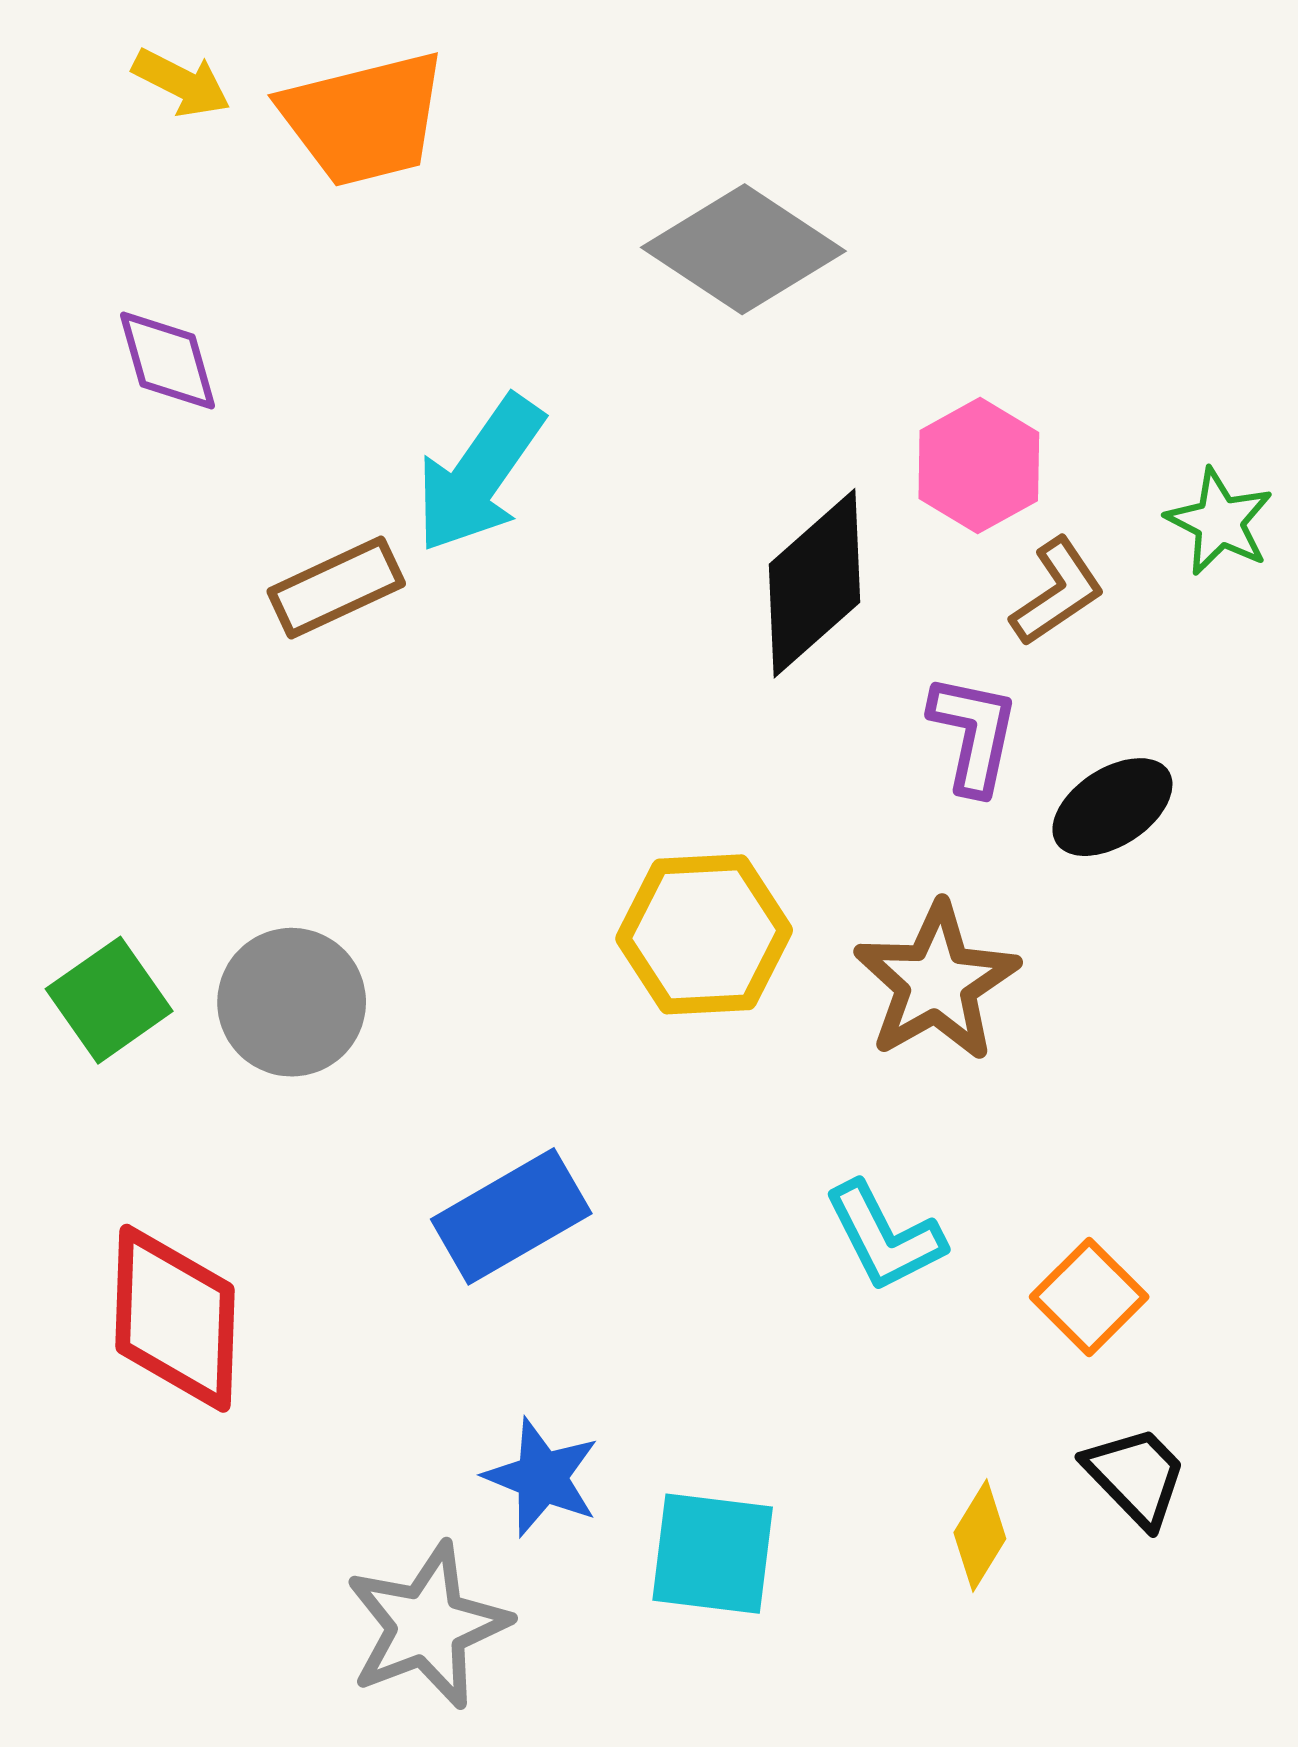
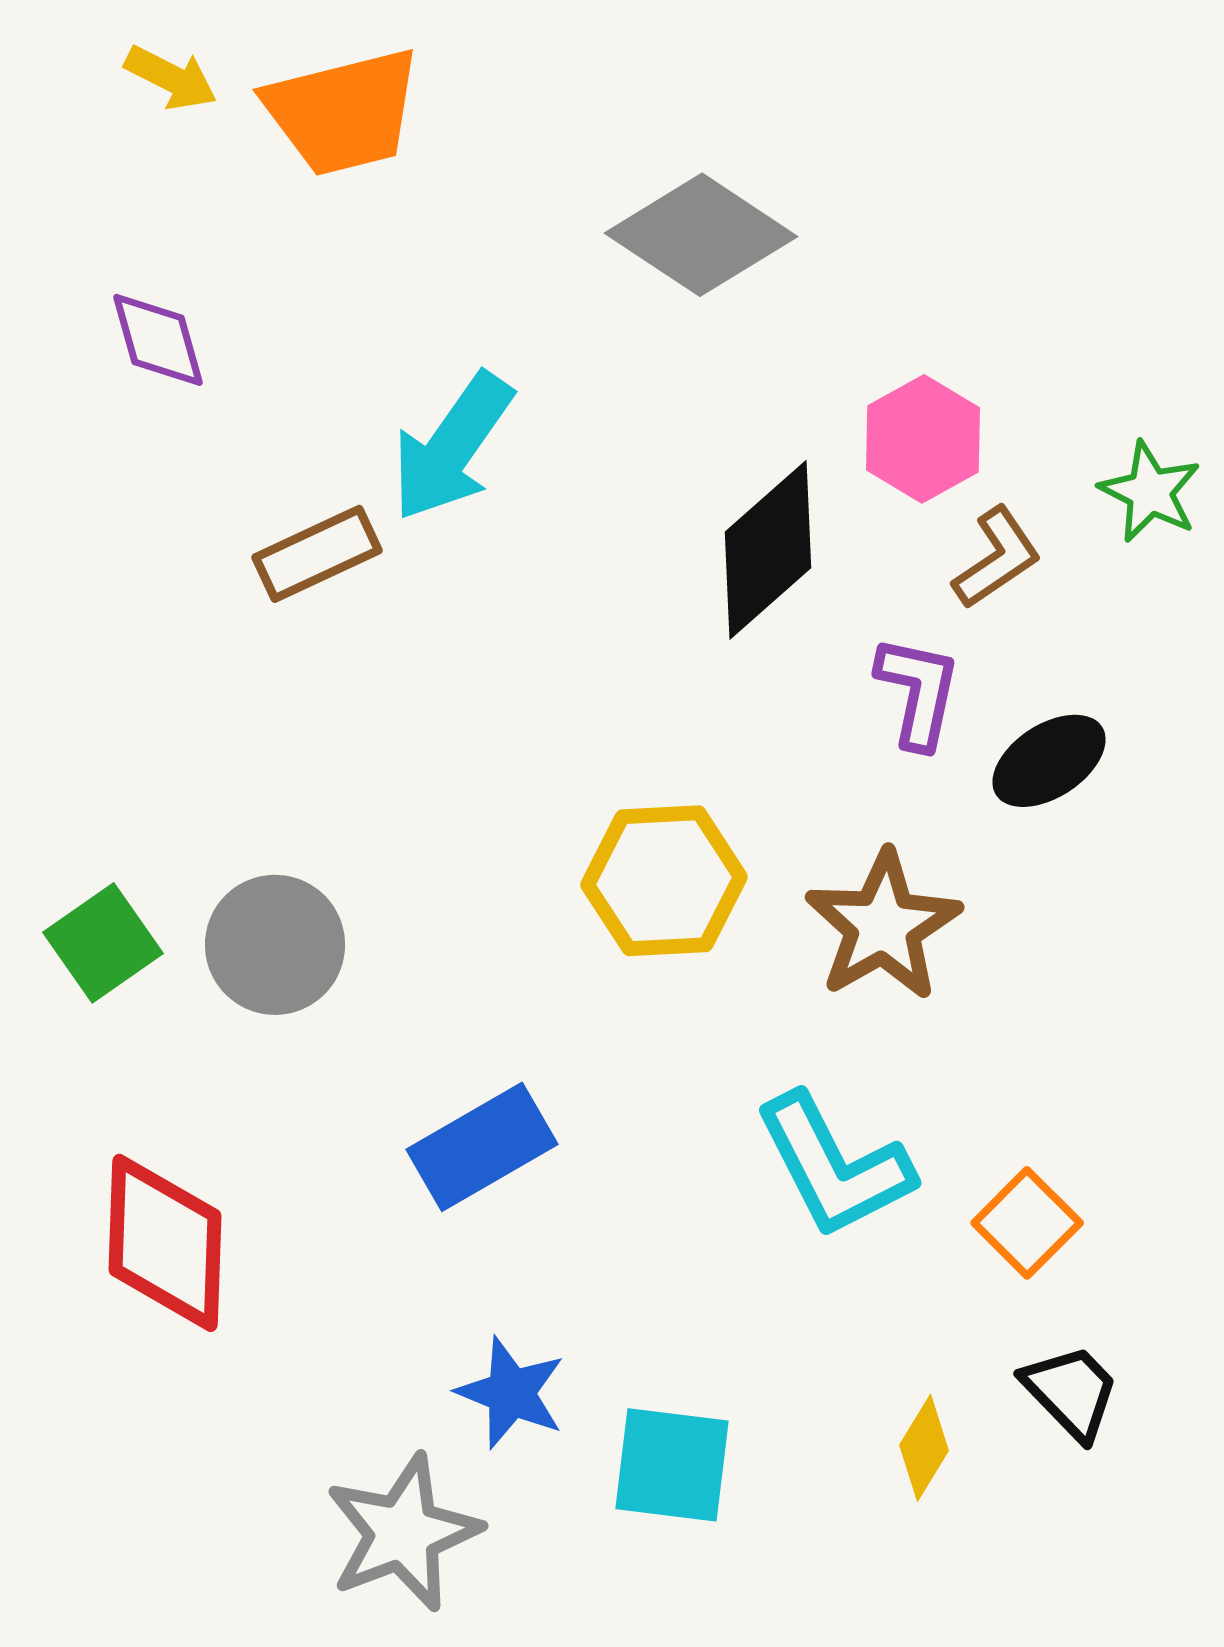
cyan L-shape: (884, 1237) -> (834, 1166), size x1.4

